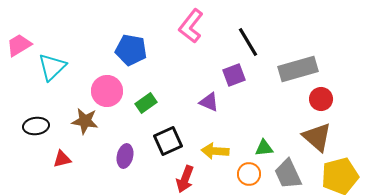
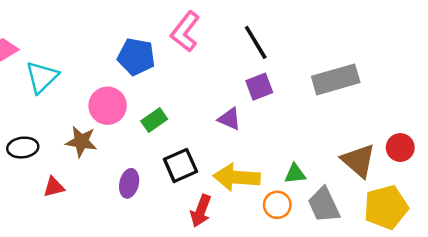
pink L-shape: (191, 26) -> (185, 32), moved
black line: (248, 42) -> (256, 42), moved
red circle: (321, 99) -> (400, 148), moved
yellow arrow: (215, 151) -> (237, 177), size x1.4

